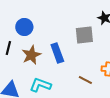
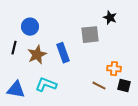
brown line: (85, 80) -> (99, 86), moved

